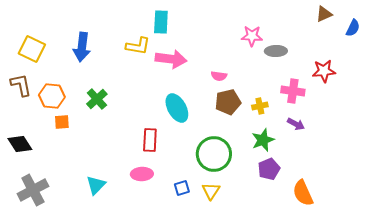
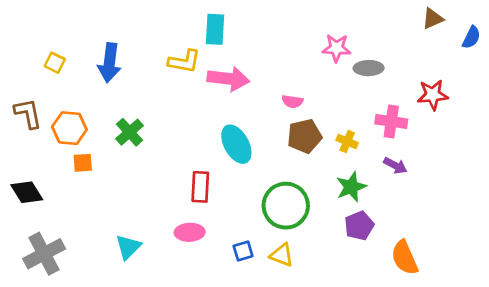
yellow square: (32, 49) -> (55, 63), moved, size x0.6
yellow cross: (260, 106) -> (347, 141), turned 35
yellow triangle: (211, 191) -> (282, 255), turned -42

